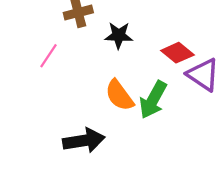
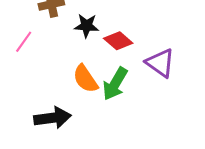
red diamond: (177, 53) -> (118, 41), moved

